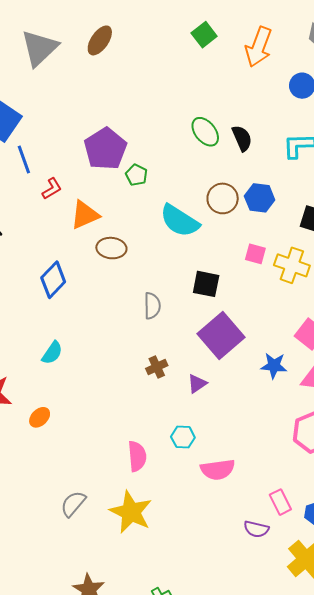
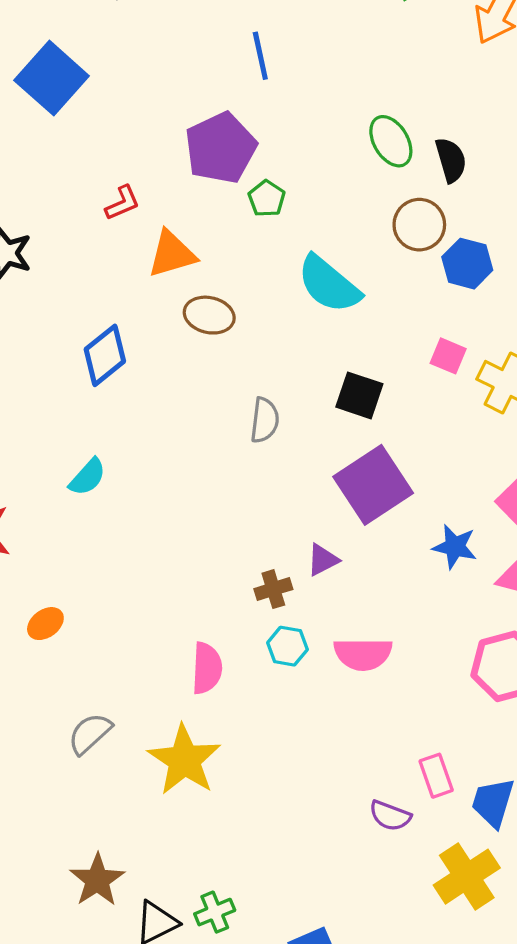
blue line: (24, 159) -> (260, 56), moved
brown circle: (223, 198) -> (419, 225), moved
brown cross: (157, 367) -> (273, 589), moved
orange ellipse: (40, 417) -> (45, 624), moved
pink semicircle: (218, 470) -> (363, 654), moved

